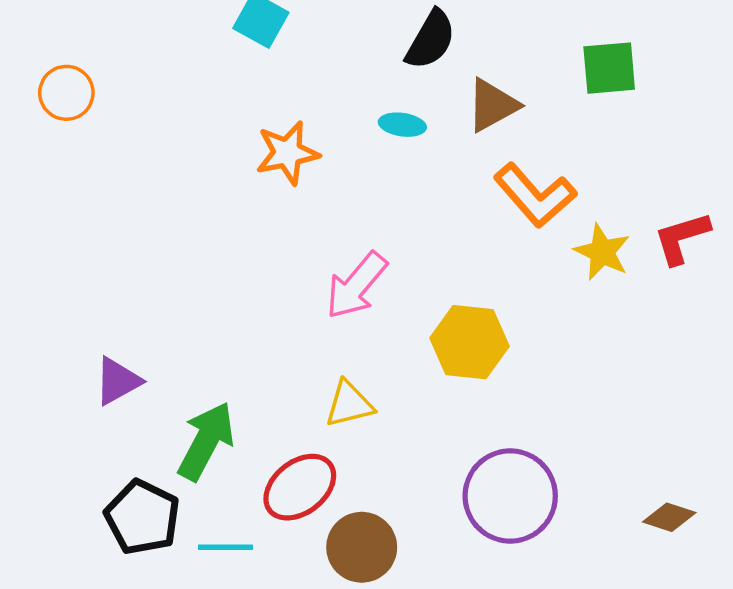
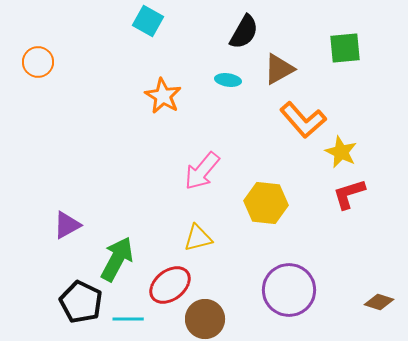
orange star: (287, 153) -> (163, 96), turned -30
red L-shape: (682, 238) -> (349, 194), moved

